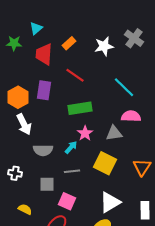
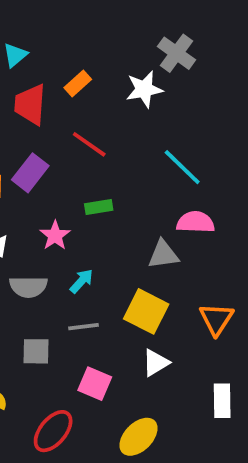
gray cross: (134, 38) -> (177, 53), moved
purple rectangle: (44, 90) -> (30, 173), turned 30
green rectangle: (80, 108) -> (99, 207), size x0.6
pink star: (85, 133) -> (55, 235), moved
pink square: (67, 201) -> (95, 384), moved
white triangle: (110, 202) -> (156, 363), moved, size x0.7

